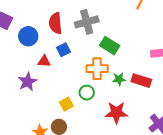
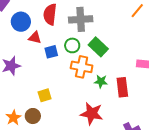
blue square: (63, 50) -> (51, 52), moved
red triangle: (44, 61) -> (35, 38), moved
red rectangle: (141, 81) -> (122, 87), turned 54
green circle: (87, 93) -> (72, 45), moved

